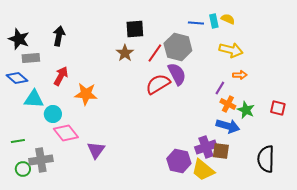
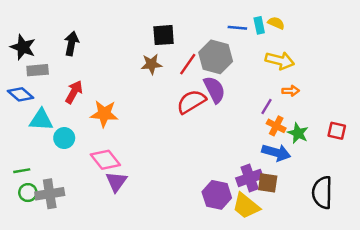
brown star: (125, 53) -> (151, 64), turned 30
pink diamond: (66, 133) -> (105, 160), moved
green circle: (23, 169) -> (28, 193), moved

